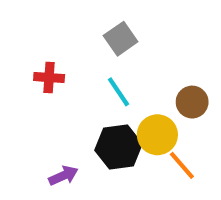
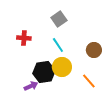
yellow circle: (157, 135) -> (62, 67), moved
black hexagon: (119, 147) -> (44, 72), moved

